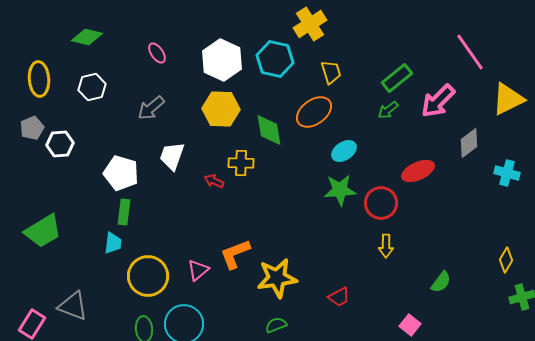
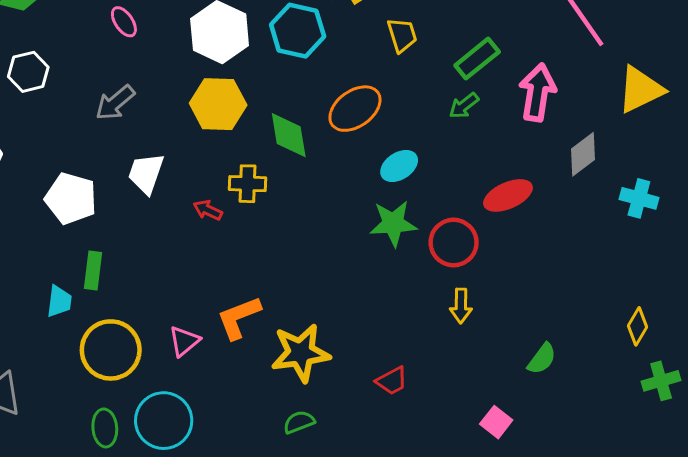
yellow trapezoid: (331, 72) -> (402, 35), moved
pink arrow: (438, 101) -> (537, 92), turned 144
green rectangle: (124, 212) -> (93, 270), moved

